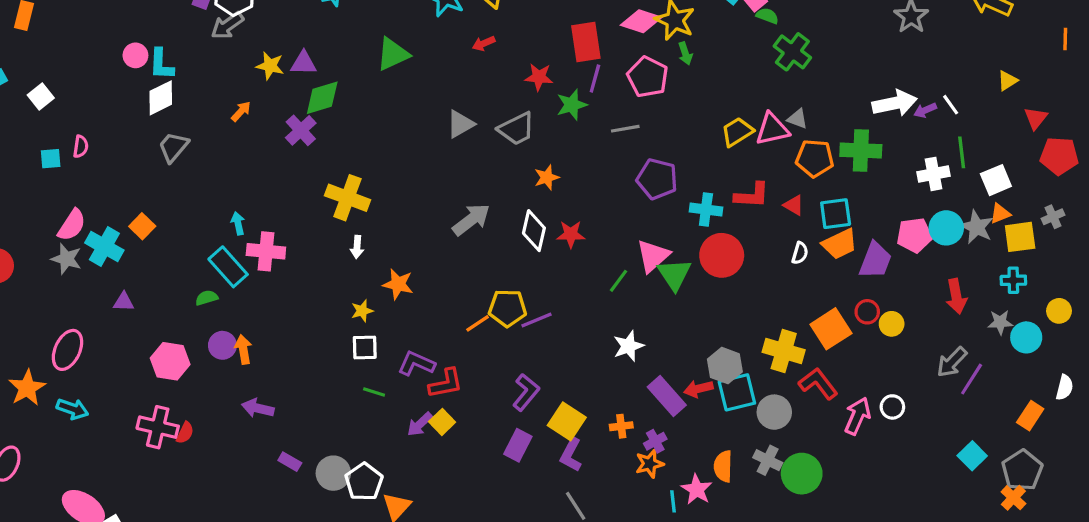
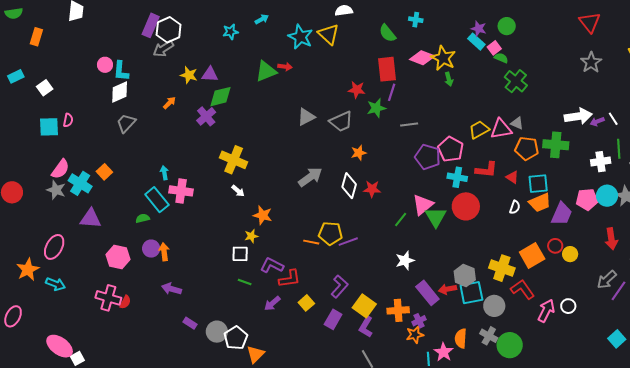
red arrow: (484, 43) -> (285, 67), moved, turned -152
pink pentagon: (648, 77) -> (451, 149), moved
cyan square: (51, 159) -> (49, 127), size x1.5
white arrow: (357, 247) -> (238, 191), turned -56
purple triangle: (124, 302) -> (91, 219), size x1.6
yellow star: (362, 311) -> (251, 236), moved
orange line: (478, 323) -> (311, 242), turned 42
yellow square: (442, 422) -> (306, 303), moved
orange cross: (621, 426) -> (398, 310), size x1.5

